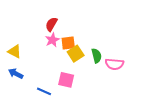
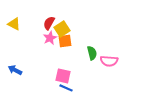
yellow triangle: (15, 51) -> (14, 24), moved
yellow square: (76, 54) -> (62, 29), moved
blue line: (44, 91) -> (66, 88), moved

